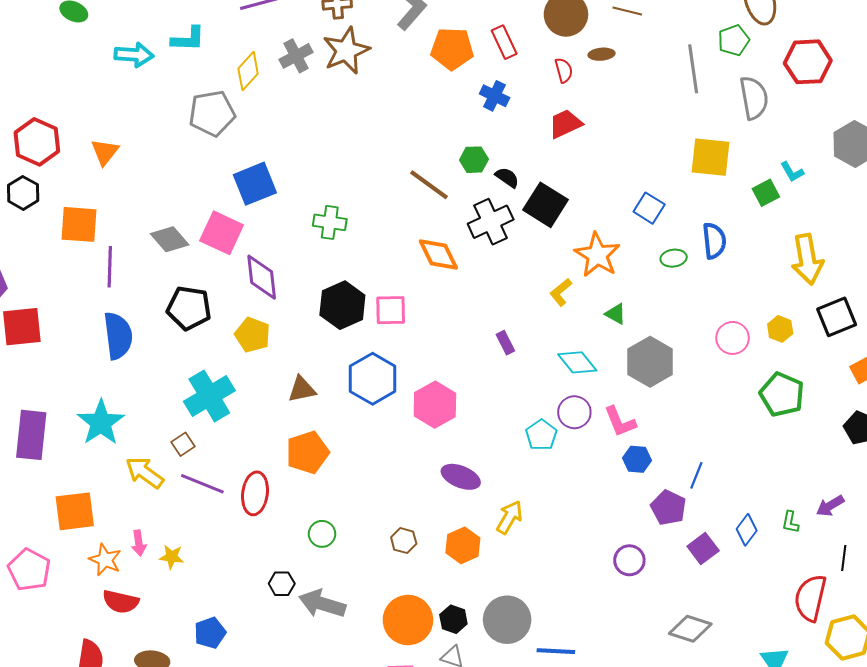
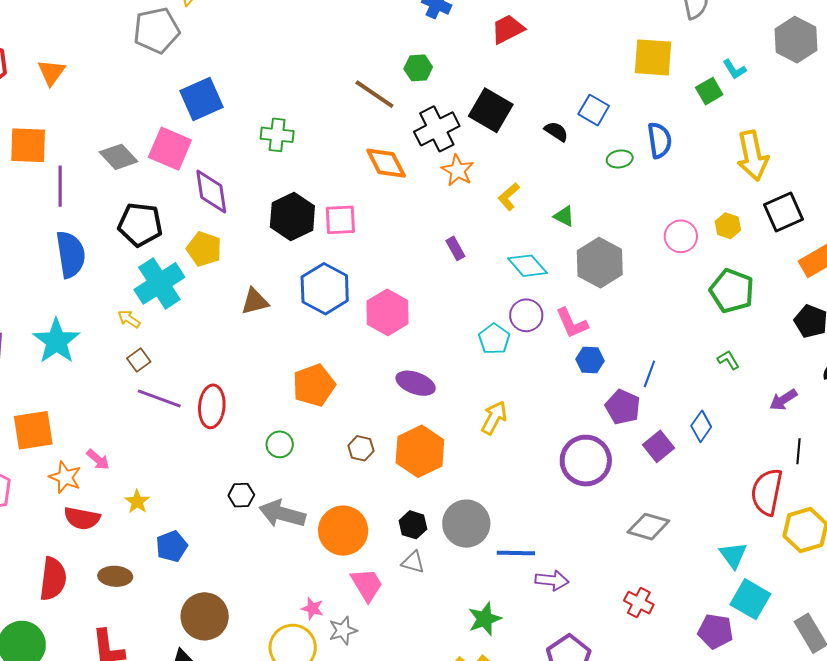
black semicircle: (507, 177) -> (556, 131), moved
orange star: (597, 255) -> (458, 170), moved, size x0.7
cyan cross: (209, 396) -> (159, 283), moved
orange pentagon: (307, 452) -> (314, 385), moved
yellow arrow: (145, 473) -> (129, 319), moved, size x0.6
yellow arrow: (510, 517) -> (494, 418), moved
green L-shape: (790, 522) -> (728, 360), moved, turned 140
pink arrow: (139, 543) -> (98, 460), turned -40
orange hexagon: (463, 545) -> (420, 451), size x1.4
yellow star: (172, 557) -> (137, 502), moved, turned 30
purple circle: (629, 560) -> (586, 461), size x1.6
orange circle: (408, 620) -> (343, 531), moved

